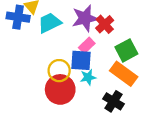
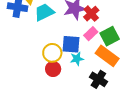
pink rectangle: (87, 45) -> (91, 34), moved
red circle: (60, 89) -> (53, 69), size x0.6

